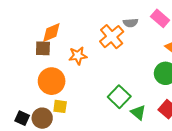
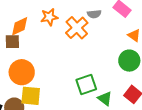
orange star: (78, 56) -> (49, 17), moved
green square: (119, 97) -> (86, 84), turned 30
yellow square: (60, 106) -> (31, 96), size x1.5

